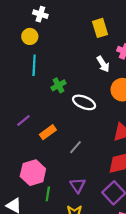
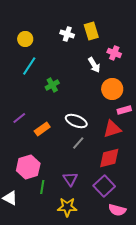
white cross: (40, 14) -> (67, 34), moved
cyan line: (34, 65) -> (29, 66), turned 30
white ellipse: (84, 102) -> (76, 121), moved
gray line: (76, 147) -> (78, 143), moved

